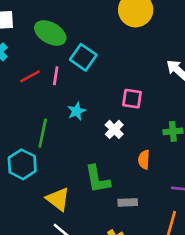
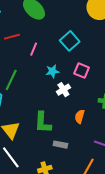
cyan square: (83, 57) -> (70, 41), moved
pink line: (56, 76) -> (34, 49), moved
cyan star: (77, 111) -> (52, 71), moved

